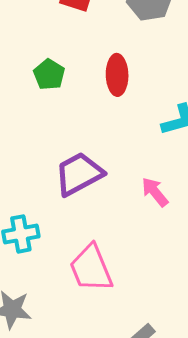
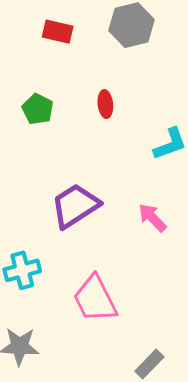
red ellipse: (117, 75) -> (105, 104), size x0.7

